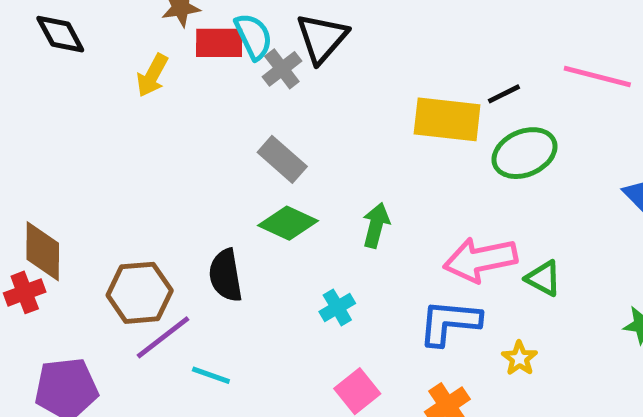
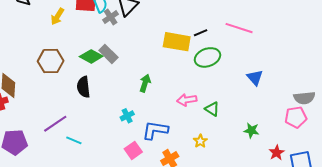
green diamond: (288, 223) -> (91, 56), moved
pink arrow: (480, 260) -> (187, 100), size x0.7
black semicircle: (226, 275) -> (84, 87), moved
brown hexagon: (140, 293) -> (51, 61), moved
blue L-shape: (449, 322) -> (155, 130), moved

